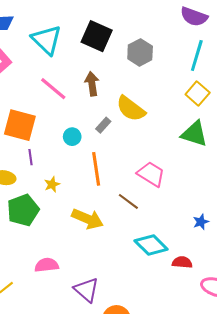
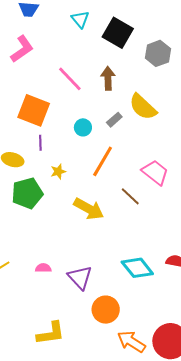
cyan triangle: (47, 40) -> (80, 19), moved, size x0.6
orange line: (96, 169) -> (103, 161), turned 32
cyan diamond: (151, 245) -> (137, 268), moved
pink semicircle: (47, 265) -> (43, 268), moved, size x0.7

